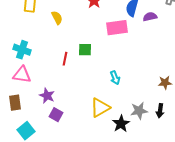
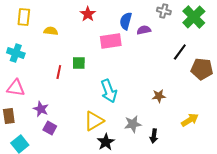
yellow semicircle: (57, 18) -> (51, 31), turned -56
cyan cross: (22, 50) -> (16, 53), moved
cyan arrow: (115, 78) -> (109, 91), size x1.6
black arrow: (160, 111) -> (154, 136), moved
black star: (121, 124) -> (106, 142), moved

